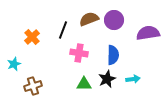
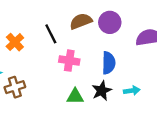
black line: (63, 30) -> (51, 34), turned -48
brown cross: (33, 86) -> (15, 87), moved

